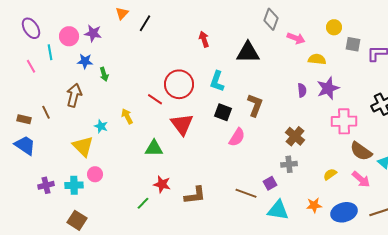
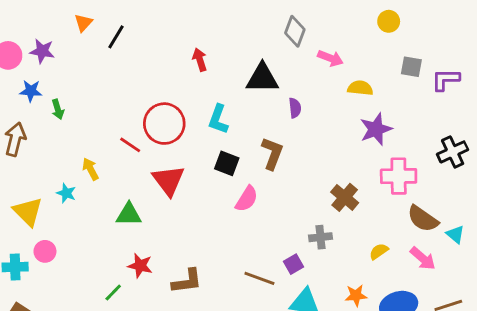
yellow circle: (334, 27) -> (389, 21), moved
purple semicircle: (302, 90) -> (295, 108), moved
cyan star: (101, 126) -> (66, 193), moved
brown cross: (295, 136) -> (345, 197), moved

